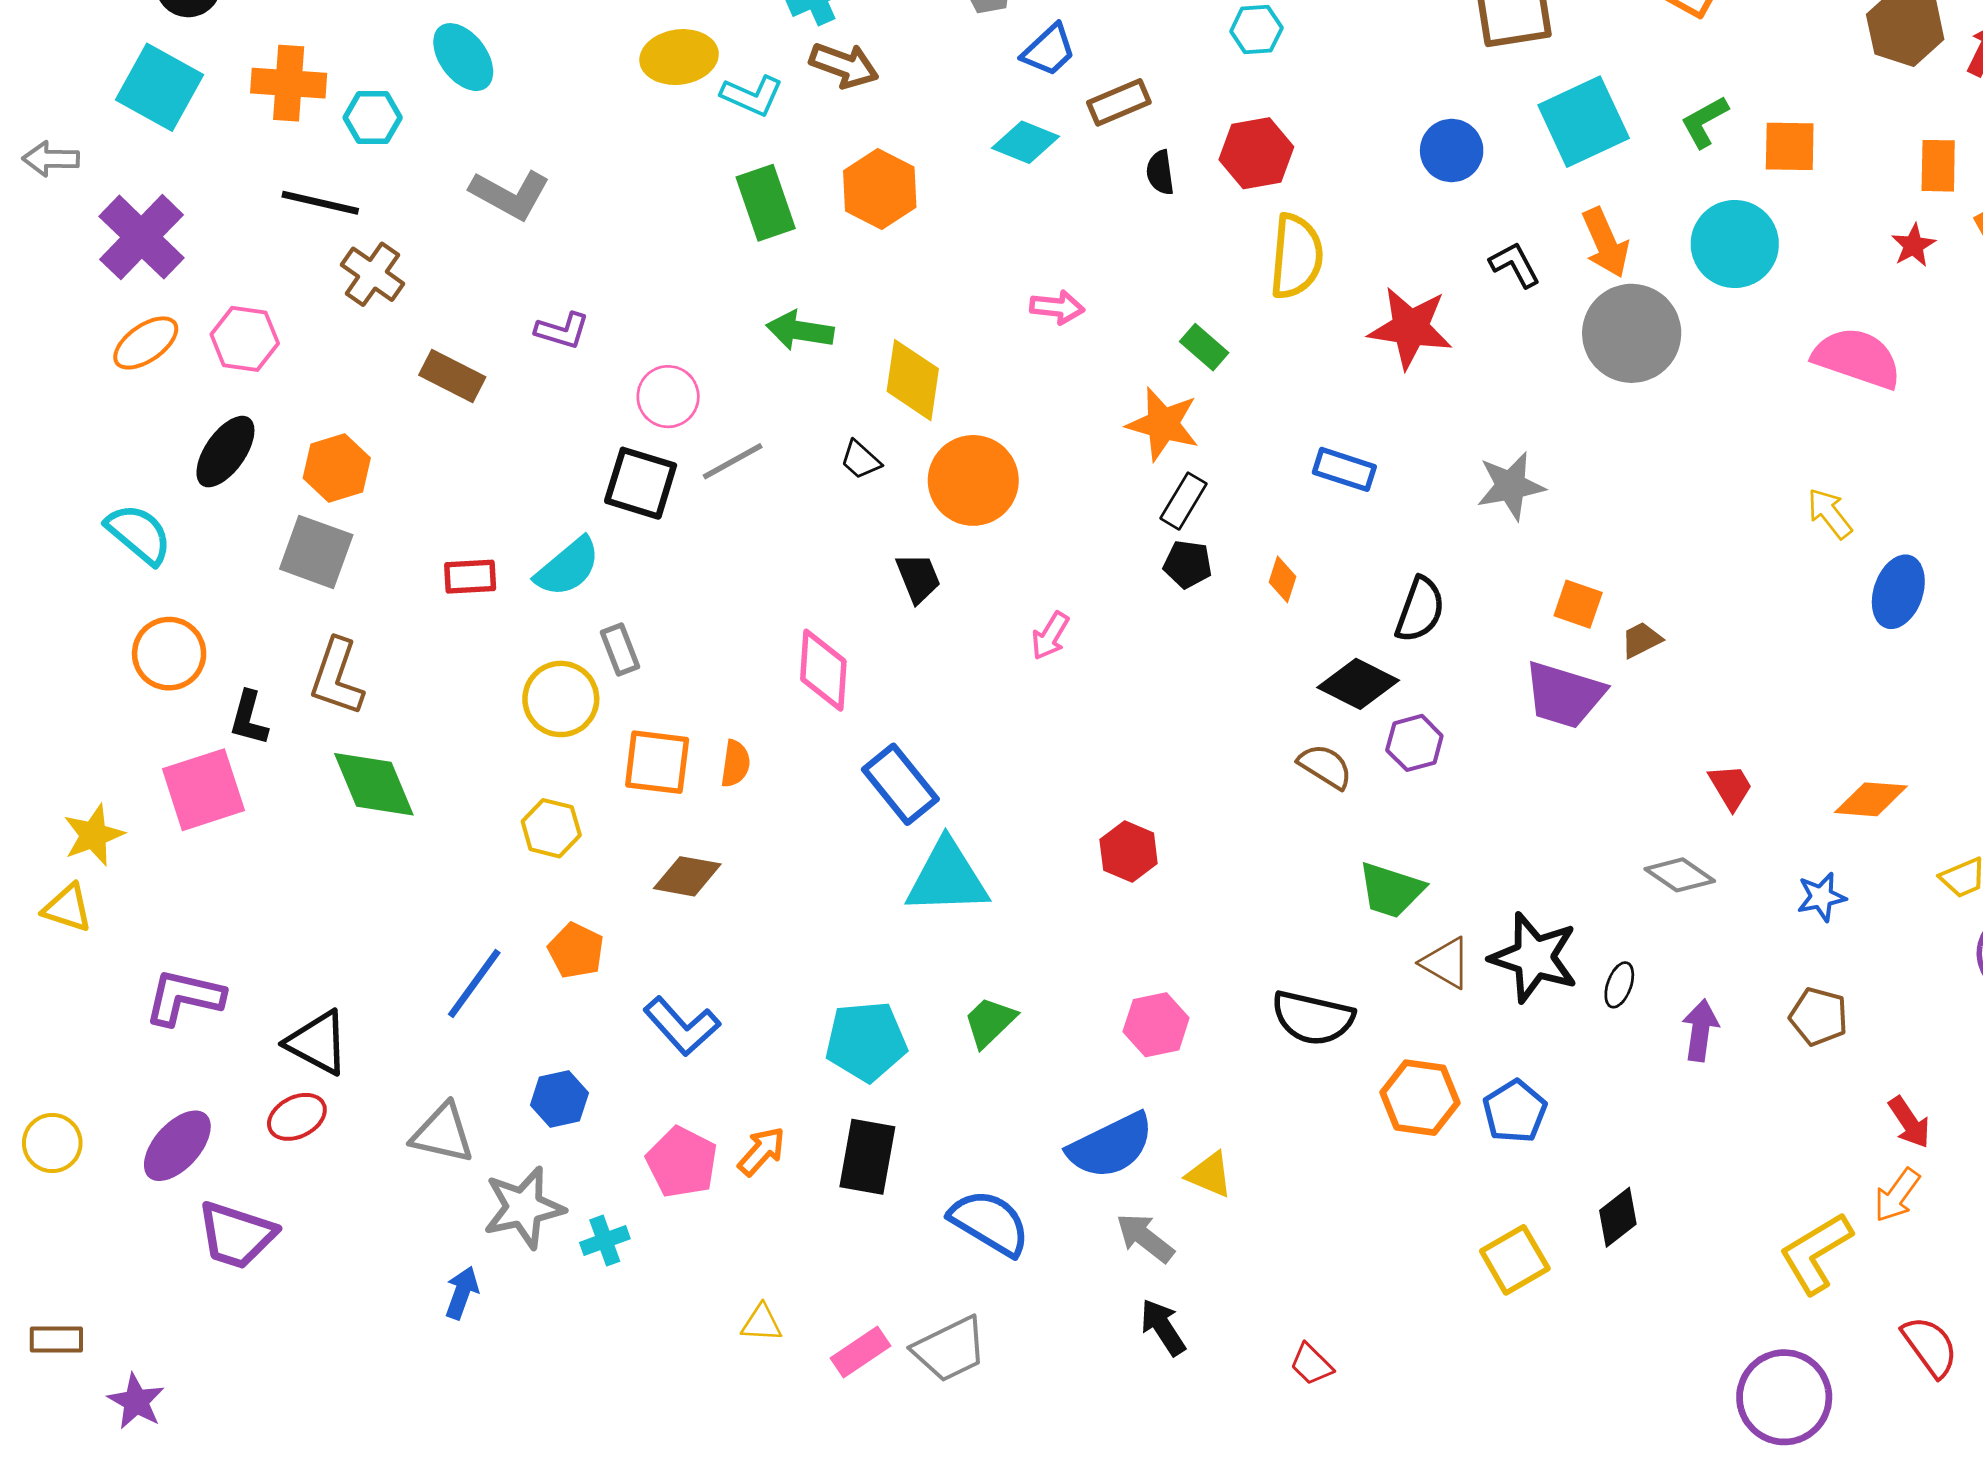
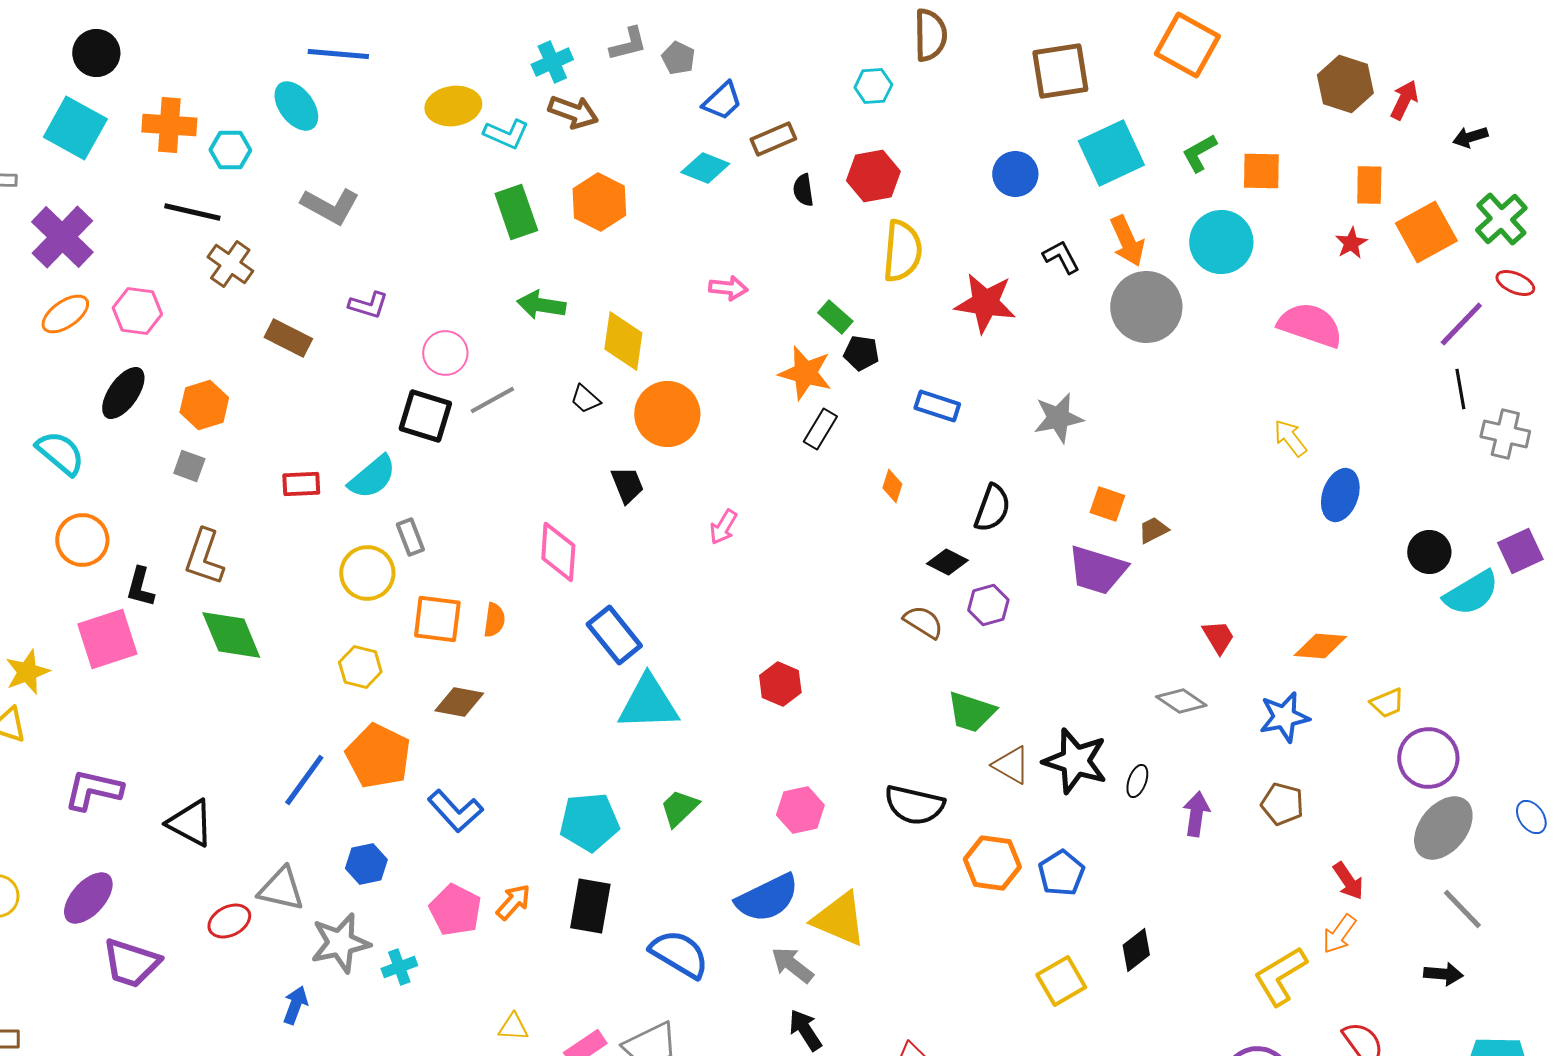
gray square: (316, 552) -> (189, 466), size x0.6
black pentagon: (1188, 564) -> (861, 353), moved
black diamond: (1358, 684) -> (947, 562), size x0.7
blue star: (1821, 897) -> (1284, 717), size x1.4
orange pentagon: (576, 951) -> (378, 756), size x1.6
red ellipse: (297, 1117) -> (229, 921), moved
yellow triangle: (1210, 1175) -> (839, 919), size x1.6

